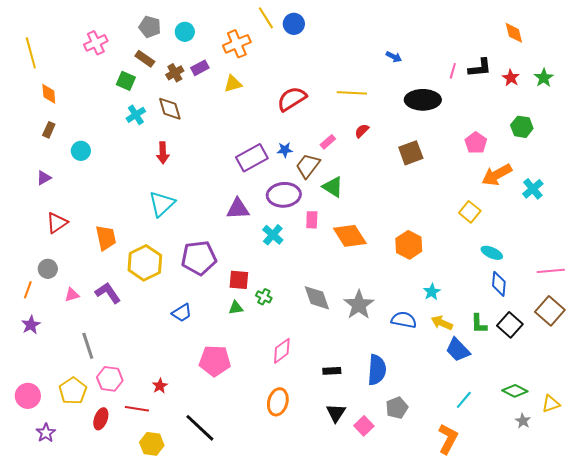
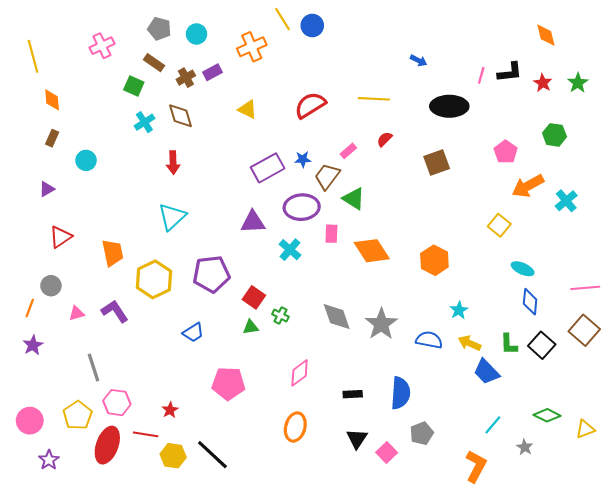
yellow triangle: (233, 84) -> (247, 109), moved, turned 42
red square: (239, 280) -> (254, 297), turned 30
red ellipse: (101, 419) -> (107, 445), size x1.6
gray star: (523, 421) -> (525, 447), moved
yellow hexagon: (152, 444) -> (173, 456), moved

